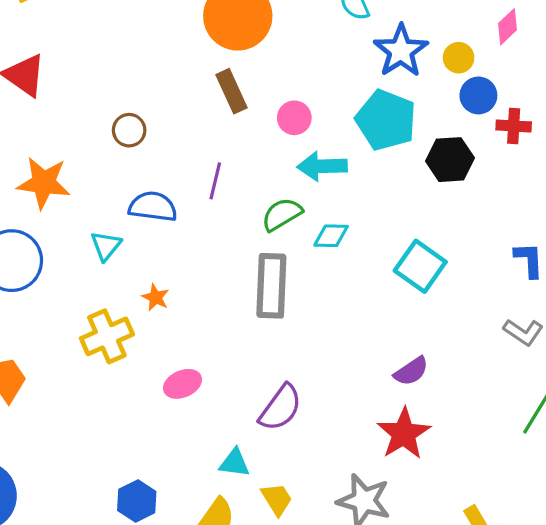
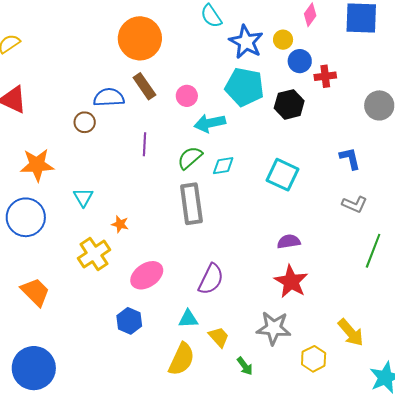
blue semicircle: (153, 207) -> (109, 97), moved
purple semicircle: (411, 371) -> (289, 242), turned -145
pink ellipse: (183, 384) -> (147, 275), size x1.4
blue hexagon: (137, 501) -> (129, 321), moved

